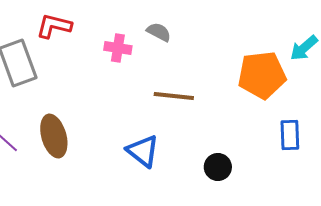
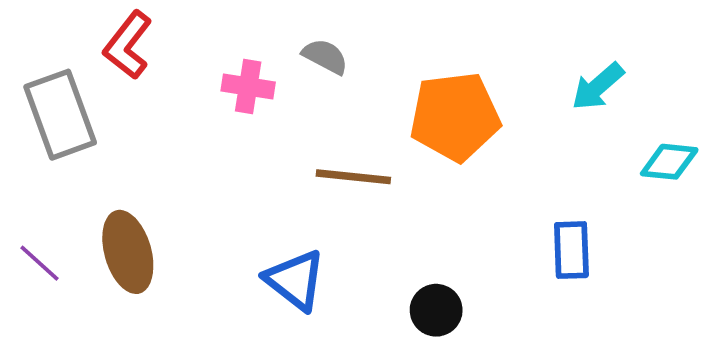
red L-shape: (54, 26) -> (128, 45), turned -66
orange pentagon: (262, 75) -> (455, 117), moved

